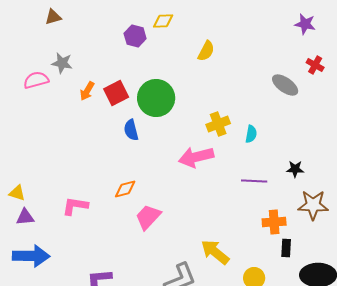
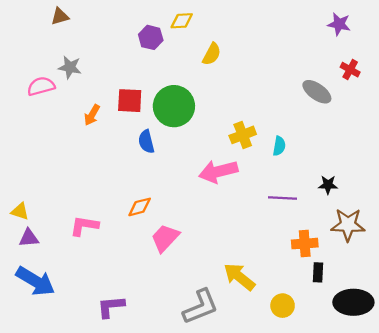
yellow semicircle: (206, 51) -> (212, 54), moved
orange arrow: (87, 91) -> (92, 115), moved
red square: (116, 93) -> (130, 101), turned 30
blue arrow: (31, 256) -> (35, 281), turned 30

